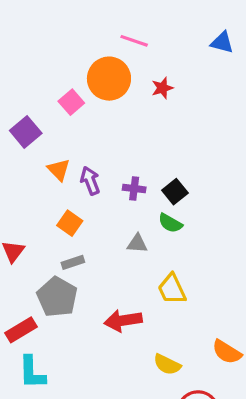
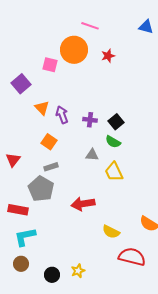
pink square: (71, 102) -> (50, 65), turned -35
yellow trapezoid: (172, 289) -> (114, 172), moved
red rectangle: (21, 330) -> (18, 210), turned 42
cyan L-shape: (32, 372) -> (25, 237), turned 80

